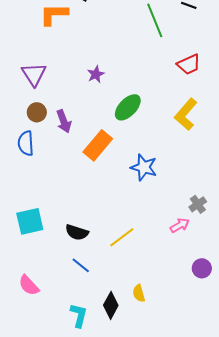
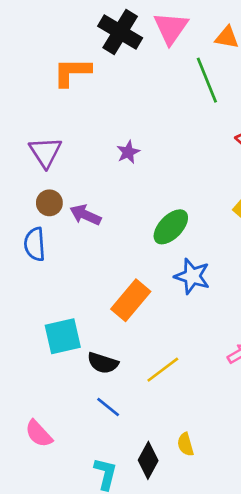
green ellipse: (128, 107) -> (171, 227), moved
purple arrow: (64, 121) -> (85, 215), turned 135
orange rectangle: (98, 145) -> (131, 300), moved
cyan square: (30, 221) -> (63, 336), moved

